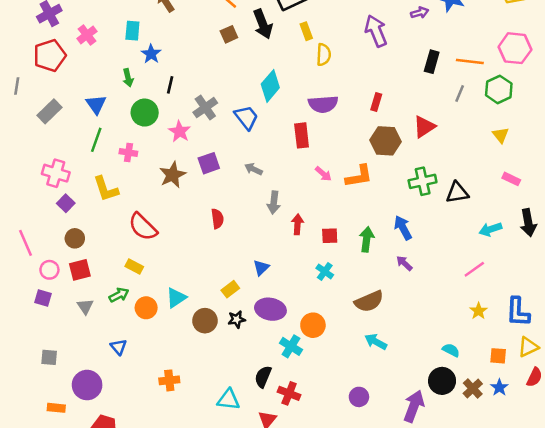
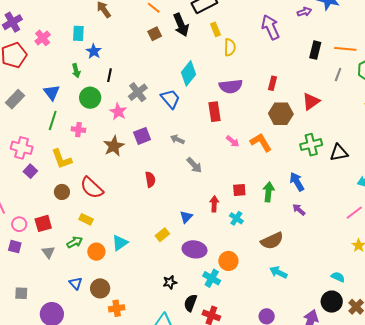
orange L-shape: (359, 176) -> (261, 142), turned -110
gray arrow: (274, 202) -> (194, 165), turned -48
red arrow: (297, 224) -> (214, 204), moved
brown circle: (75, 238) -> (62, 192), moved
black star: (237, 319) -> (170, 282), moved
brown circle: (205, 321) -> (100, 288), moved

